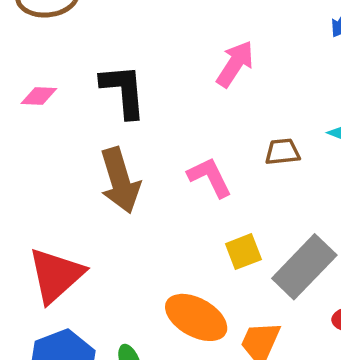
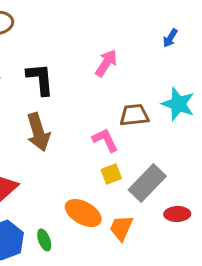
brown trapezoid: (282, 152) -> (134, 115), size x1.4
pink L-shape: (210, 177) -> (105, 140), moved

